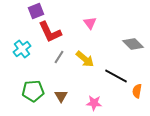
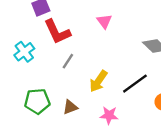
yellow arrow: (85, 59) -> (98, 81), moved, turned 84
black line: (116, 76) -> (135, 84), turned -65
brown triangle: (61, 96) -> (70, 107), turned 40

